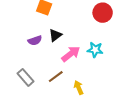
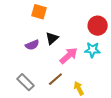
red circle: (103, 13) -> (98, 26), moved

